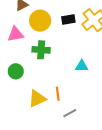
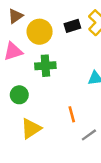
yellow triangle: (37, 99) -> (31, 129), moved

